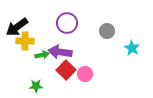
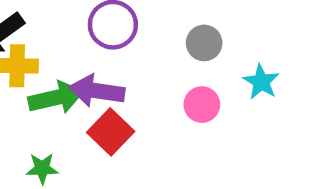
green arrow: (42, 55) -> (56, 98), size x1.6
pink circle: (85, 74) -> (202, 105), moved

